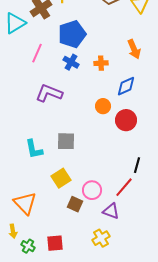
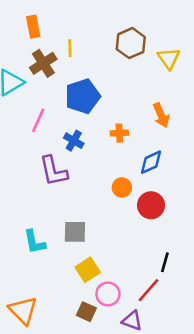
blue cross: (71, 62) -> (74, 141), moved
purple L-shape: (49, 93) -> (53, 171), turned -124
yellow square: (61, 178) -> (88, 270), moved

